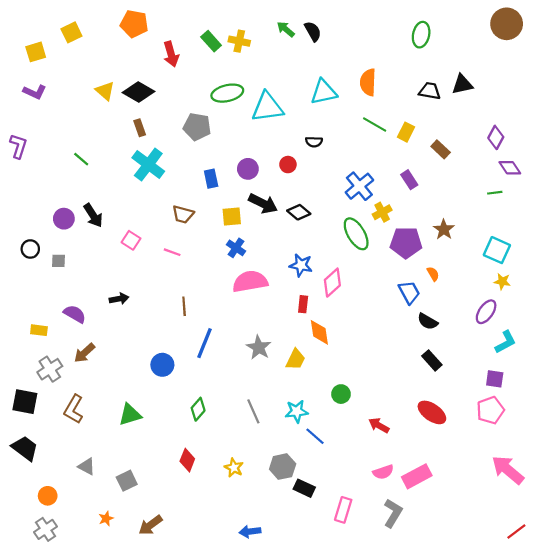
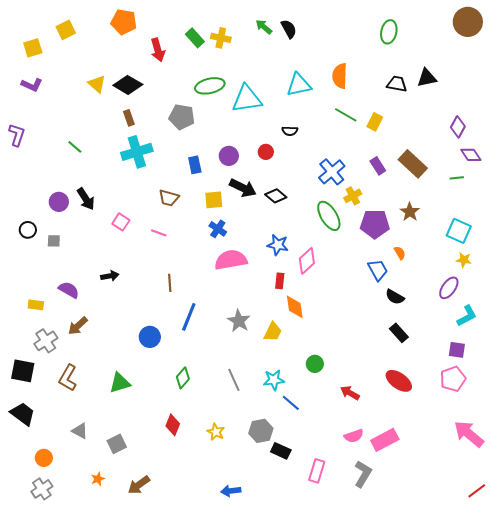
brown rectangle: (441, 149) -> (413, 164), moved, size x1.6
cyan cross: (148, 165) -> (137, 152), turned 36

